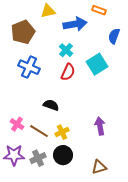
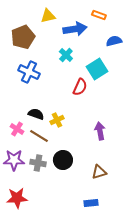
blue semicircle: (114, 36) -> (114, 41), turned 56
red semicircle: (68, 72) -> (80, 87), moved
black semicircle: (51, 105) -> (36, 114), moved
yellow cross: (62, 132) -> (57, 120), moved
gray cross: (38, 158) -> (38, 163), turned 35

